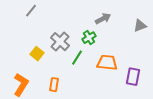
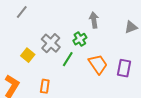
gray arrow: (103, 19) -> (94, 20), turned -70
orange trapezoid: (107, 63) -> (98, 64), turned 50
purple rectangle: (133, 77) -> (124, 68), moved

